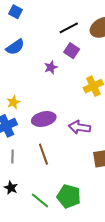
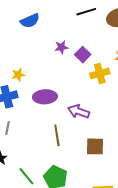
purple square: (72, 51) -> (83, 55), moved
brown line: (43, 154) -> (57, 135), moved

